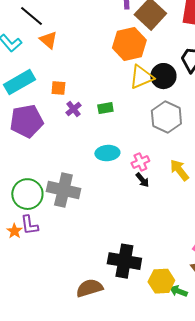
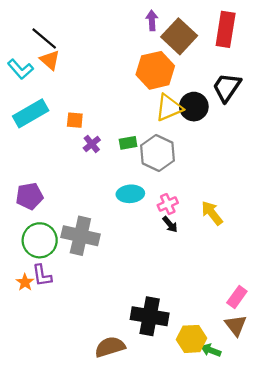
orange triangle: (48, 40) -> (50, 60), moved
gray hexagon: (166, 117) -> (158, 153), moved
purple pentagon: (26, 121) -> (29, 196), moved, size x0.7

